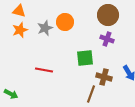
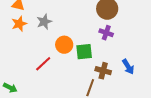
orange circle: (65, 22) -> (64, 45), moved
red line: (44, 70) -> (43, 64), turned -54

